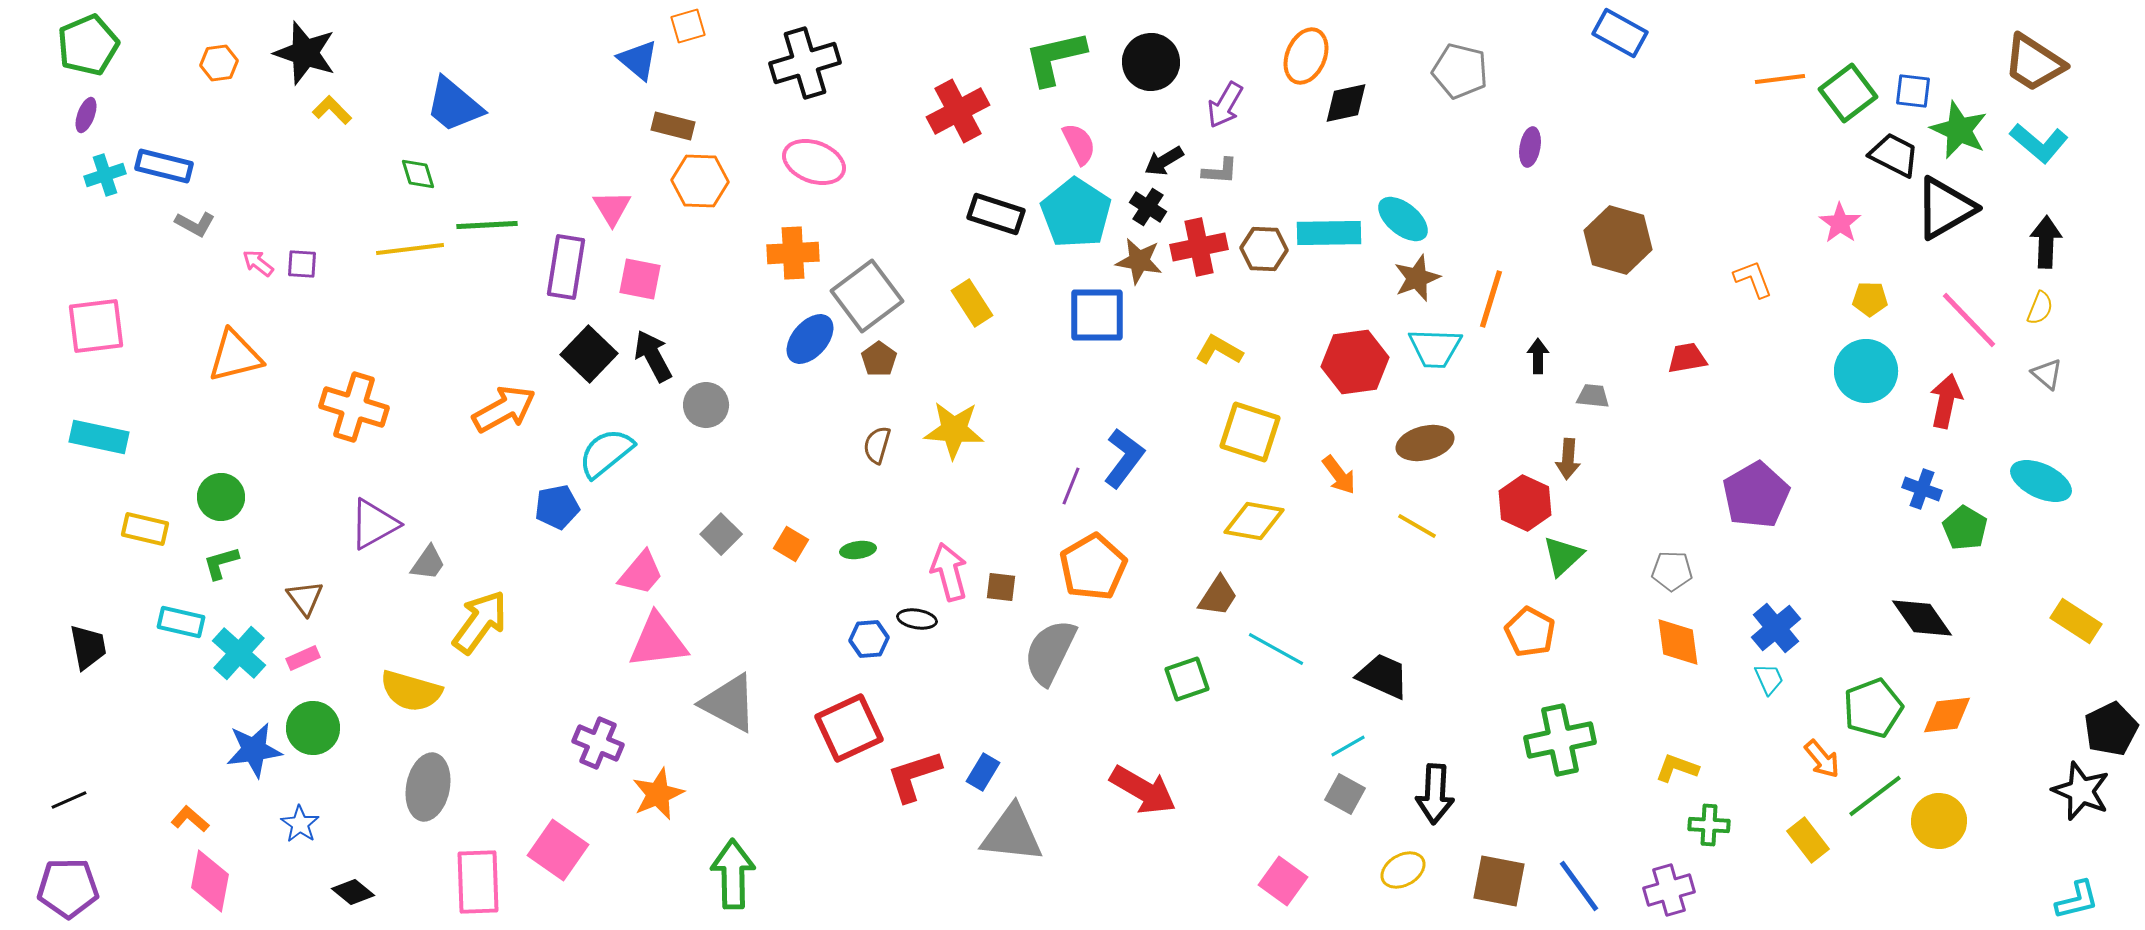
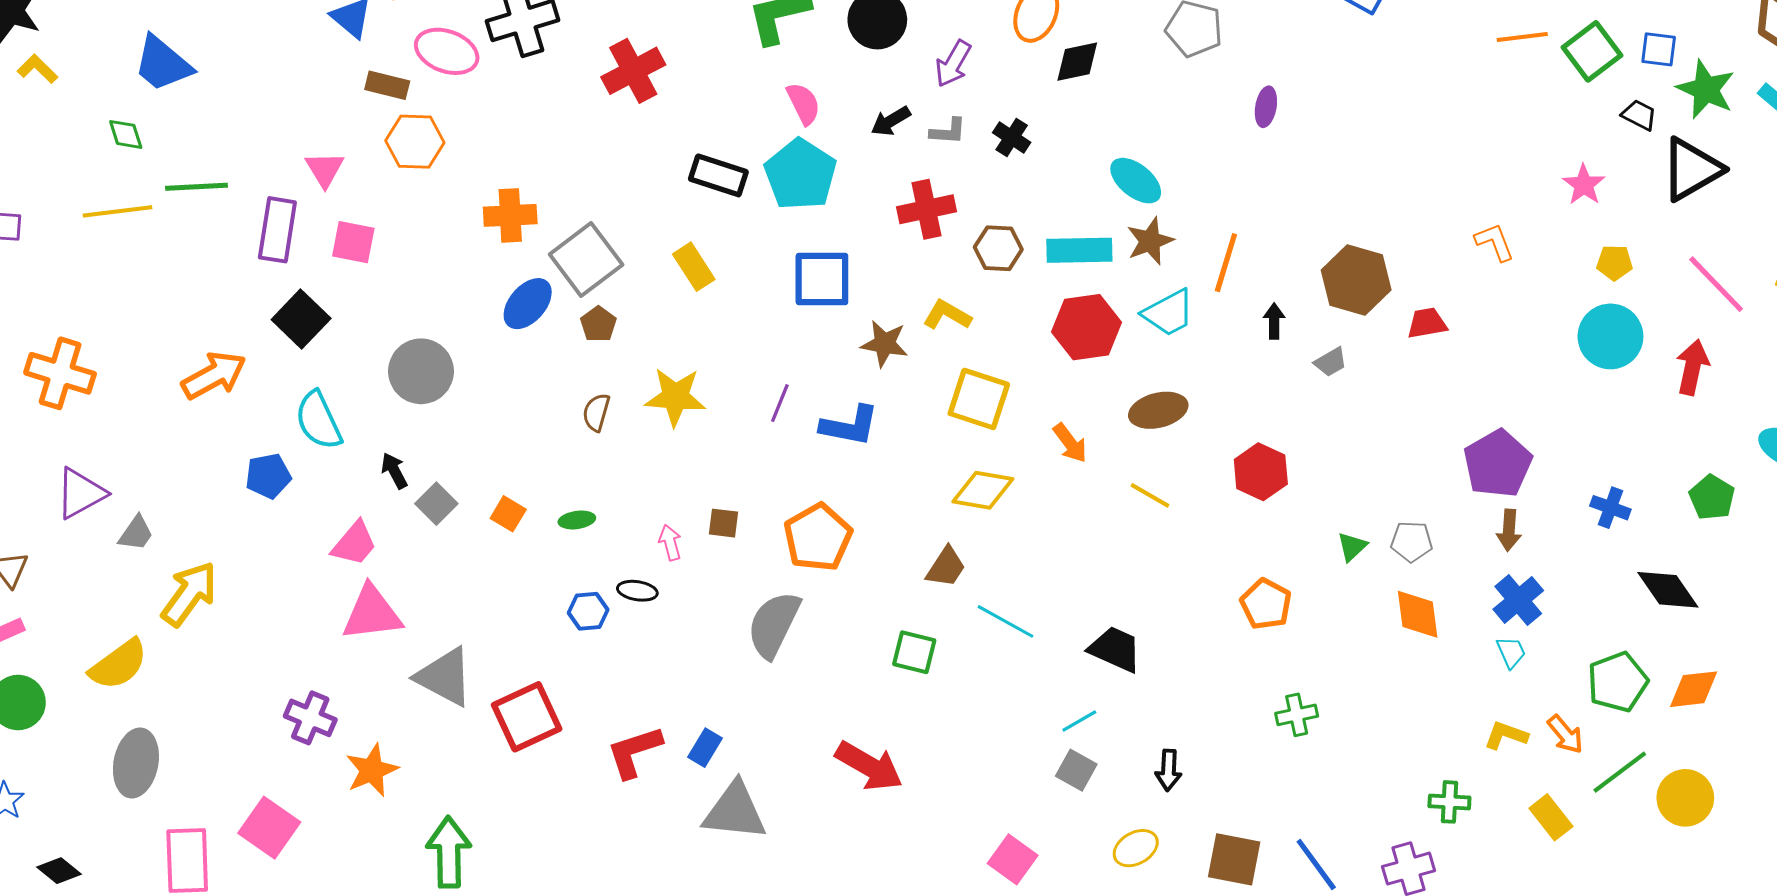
red cross: (958, 111) -> (633, 71), moved
black trapezoid: (1894, 155) -> (1639, 115), size x0.7
pink ellipse: (814, 162) -> (447, 51), moved
black cross: (1148, 207) -> (1012, 137), moved
cyan rectangle: (1329, 233) -> (1079, 250), moved
brown hexagon: (1618, 240) -> (1356, 280), moved
brown hexagon: (1264, 249) -> (998, 248), moved
brown star: (1139, 261) -> (884, 344), moved
cyan trapezoid: (1435, 348) -> (1169, 313), turned -30
black arrow: (653, 356) -> (394, 471), moved, size x0.7
gray trapezoid: (1593, 396) -> (1331, 362), turned 144
gray circle: (706, 405) -> (421, 371), size x1.4
cyan semicircle: (606, 453) -> (318, 421), turned -76
blue L-shape: (1124, 458) -> (850, 426), turned 64
brown arrow: (1568, 459) -> (1509, 530), moved
purple line: (1071, 486) -> (780, 403), moved
blue cross: (1922, 489) -> (1610, 508), moved
green triangle: (1563, 556) -> (1352, 547), moved, size x0.7
pink arrow: (949, 572) -> (670, 543), size x0.6
brown square: (1001, 587) -> (723, 523), moved
green square: (1187, 679) -> (914, 652), turned 33
yellow semicircle: (411, 691) -> (119, 665), turned -52
red square: (849, 728) -> (527, 717), moved
green cross: (1560, 740) -> (1297, 715), size x0.6
yellow L-shape: (1677, 768) -> (1506, 735), moved
black arrow: (1435, 794) -> (1169, 770), size x0.7

